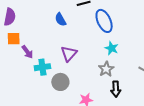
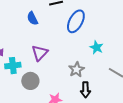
blue ellipse: (104, 21) -> (76, 21), turned 50
cyan star: (112, 48) -> (97, 47), moved

